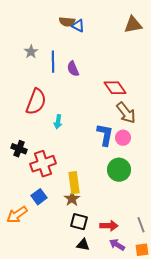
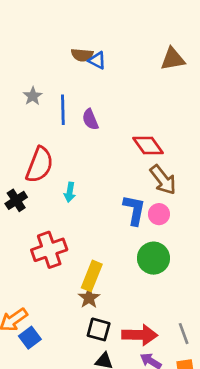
black cross: (19, 149) -> (16, 200), moved, turned 35
yellow rectangle: (74, 183) -> (92, 276), turned 30
blue square: (39, 197) -> (30, 338), moved
red arrow: (109, 226) -> (140, 335), size x1.4

